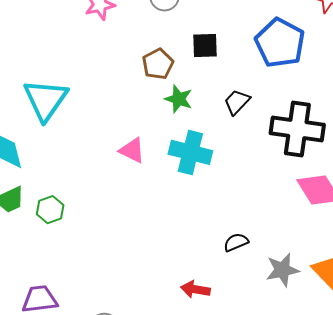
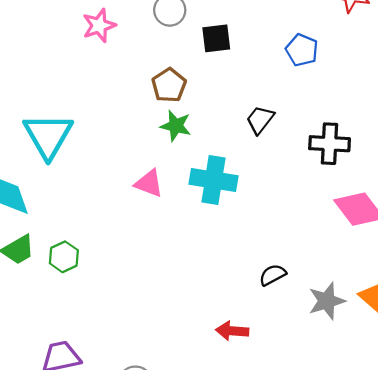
blue pentagon: (280, 43) -> (302, 50), size x0.6
black square: (205, 46) -> (216, 38), moved
green star: (179, 99) -> (176, 126), moved
black cross: (297, 129) -> (330, 144), size x0.7

